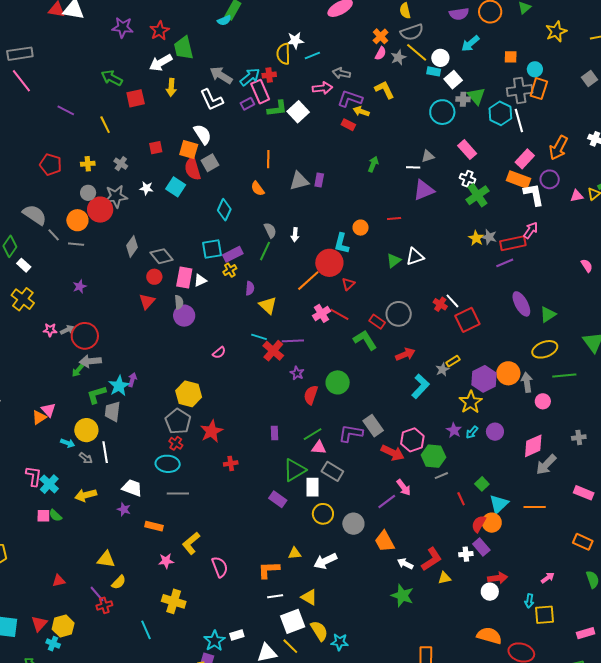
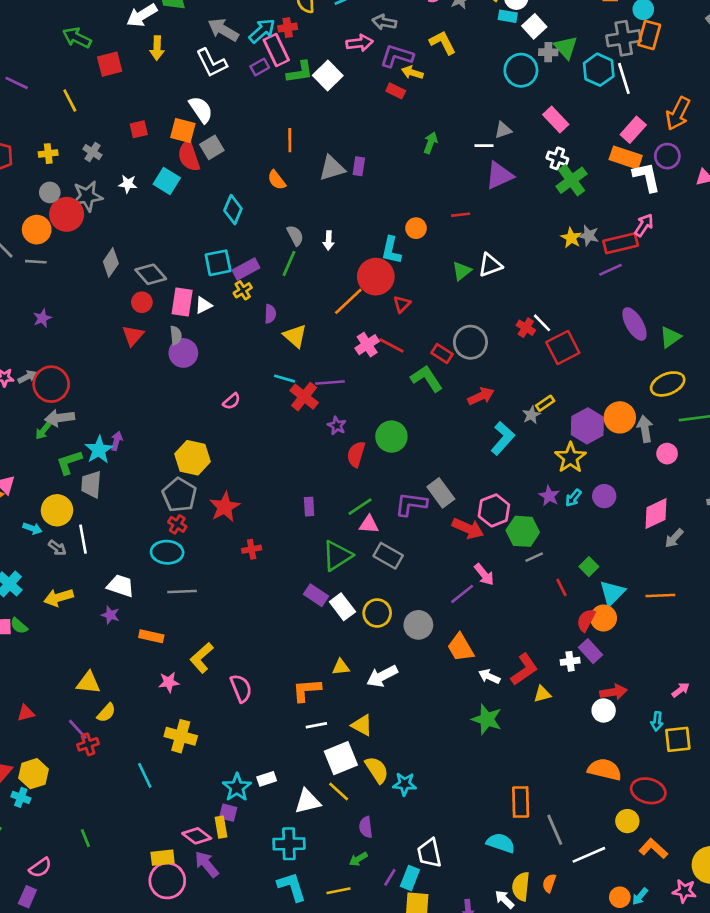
gray arrow: (546, 465) -> (674, 538), size x0.7
white rectangle: (312, 487) -> (342, 607), moved, turned -36

